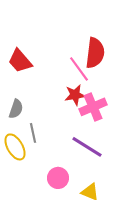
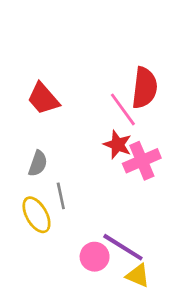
red star: (75, 95) -> (118, 145), turned 30
purple line: (87, 147) -> (123, 247), moved

